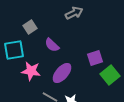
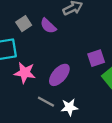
purple semicircle: (52, 45) -> (48, 26), moved

